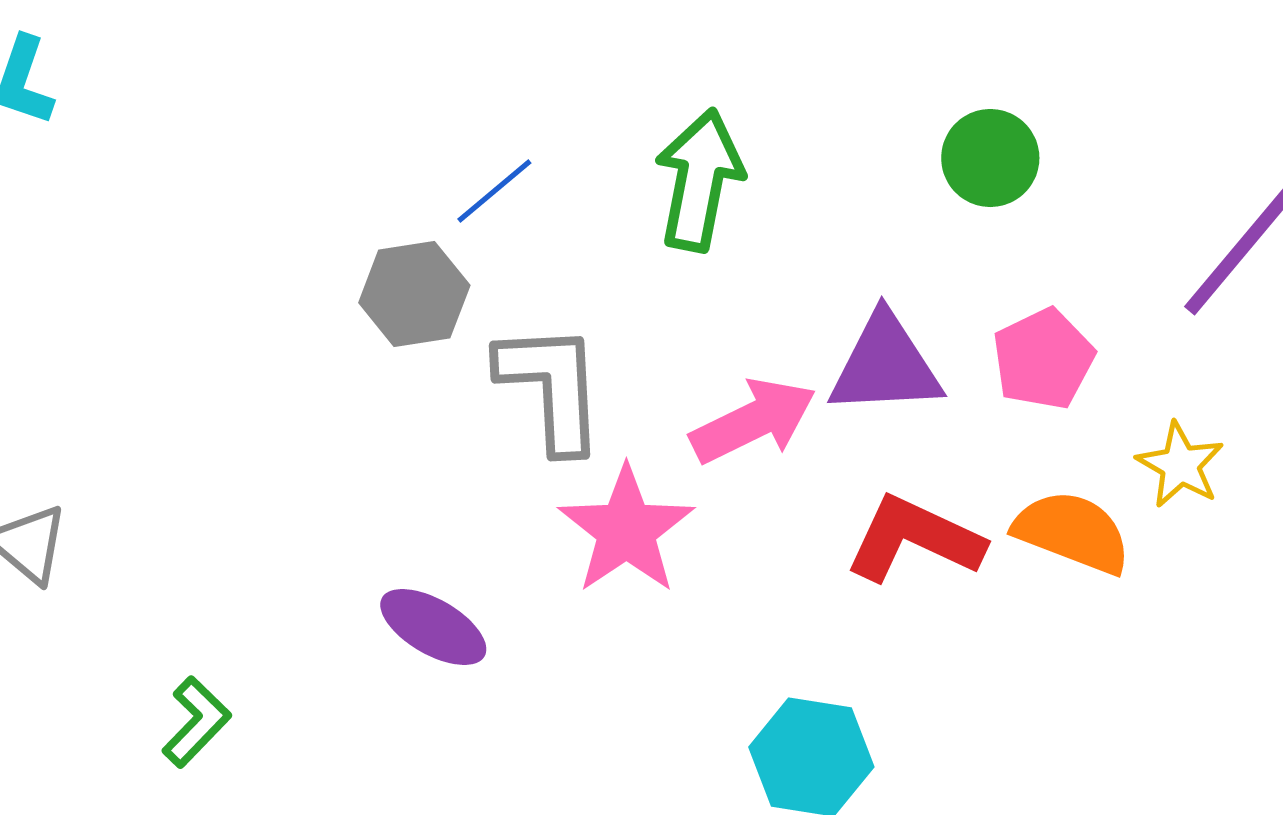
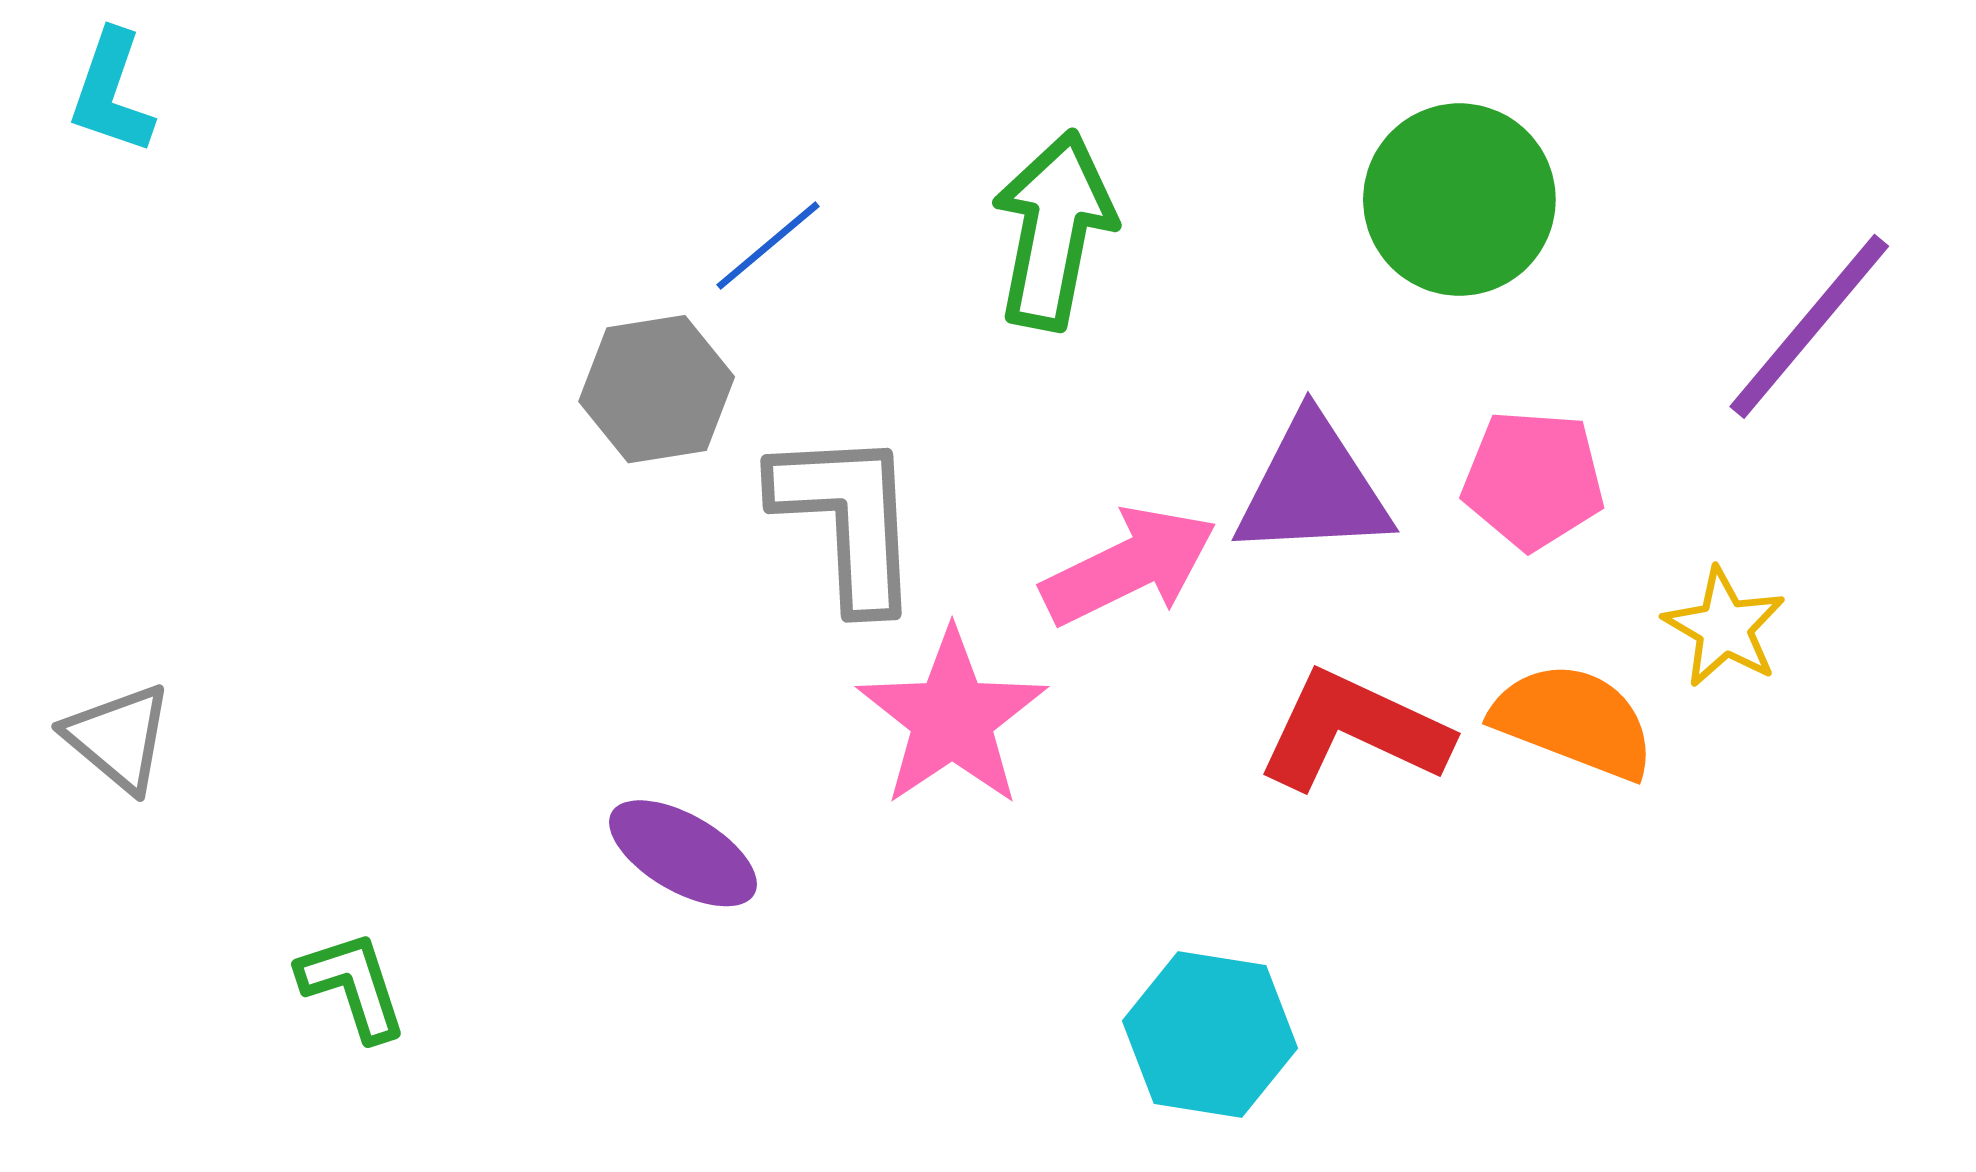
green circle: (990, 158) -> (1459, 200), size x1.4
pink pentagon: (1043, 359) -> (1533, 480), turned 30
green L-shape: (196, 722) -> (353, 986), turned -62

